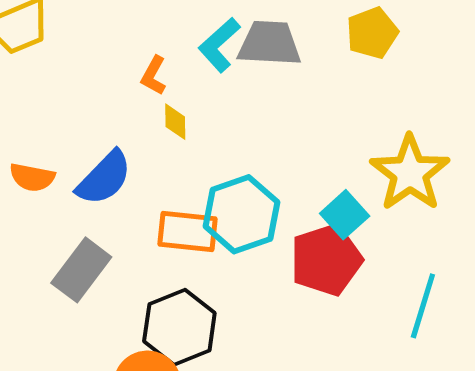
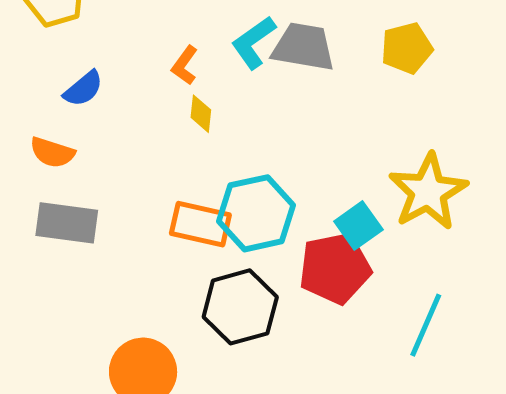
blue semicircle: (104, 178) -> (83, 89), moved, size x0.7
gray rectangle: (81, 270) -> (67, 223), moved, turned 54
black hexagon: (179, 327) -> (240, 307), moved

